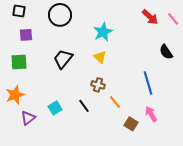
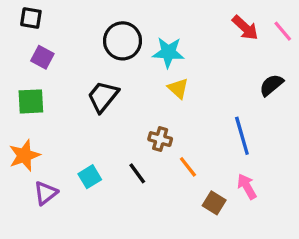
black circle: (60, 15) -> (123, 41), moved
cyan star: (103, 32) -> (168, 52), turned 30
purple square: (26, 35) -> (42, 57), turned 32
black semicircle: (166, 52) -> (271, 85), turned 84
yellow triangle: (100, 57) -> (178, 88), moved

